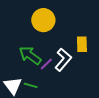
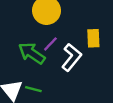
purple line: (46, 64) -> (50, 44), moved

